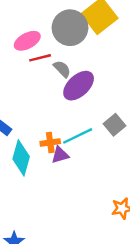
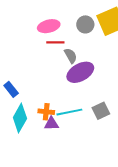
gray circle: (70, 28) -> (85, 24), size x0.6

